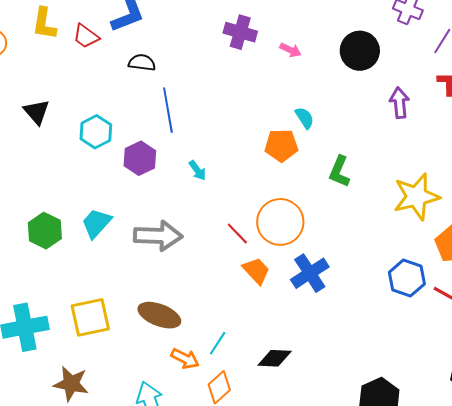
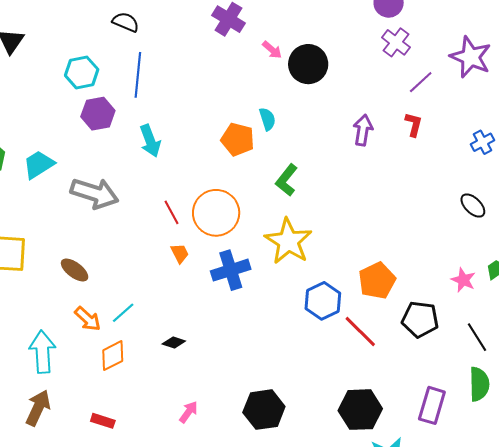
black circle: (360, 51) -> (308, 64), moved
cyan hexagon: (96, 132) -> (82, 72), moved
cyan arrow: (197, 170) -> (150, 141), size x1.5
yellow star: (416, 197) -> (288, 241), moved, turned 30
orange trapezoid: (256, 271) -> (180, 253), size x0.7
brown ellipse: (159, 315) -> (75, 270), size x0.7
black diamond: (275, 358) -> (174, 343), size x0.7

